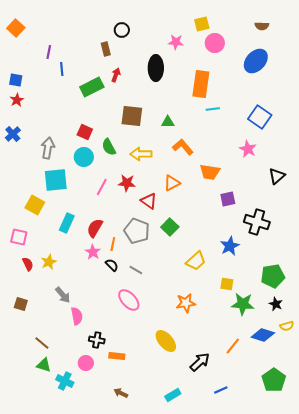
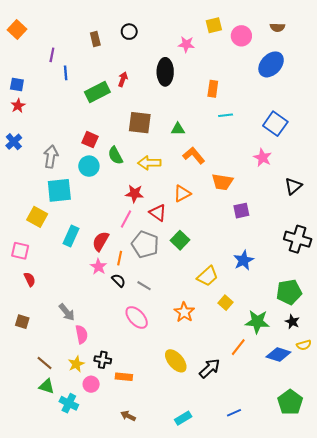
pink circle: (215, 43) -> (241, 36), moved
brown rectangle: (106, 49) -> (95, 39), moved
orange rectangle: (201, 84) -> (213, 89), size x0.6
pink line: (102, 187) -> (126, 219), moved
black cross: (257, 222) -> (298, 239), moved
yellow star: (49, 262) -> (76, 364), moved
yellow square: (227, 284) -> (226, 303), moved, turned 32
orange star: (186, 303) -> (184, 312), moved, turned -30
orange line: (233, 346) -> (238, 347), moved
black arrow: (200, 362) -> (210, 368), moved

